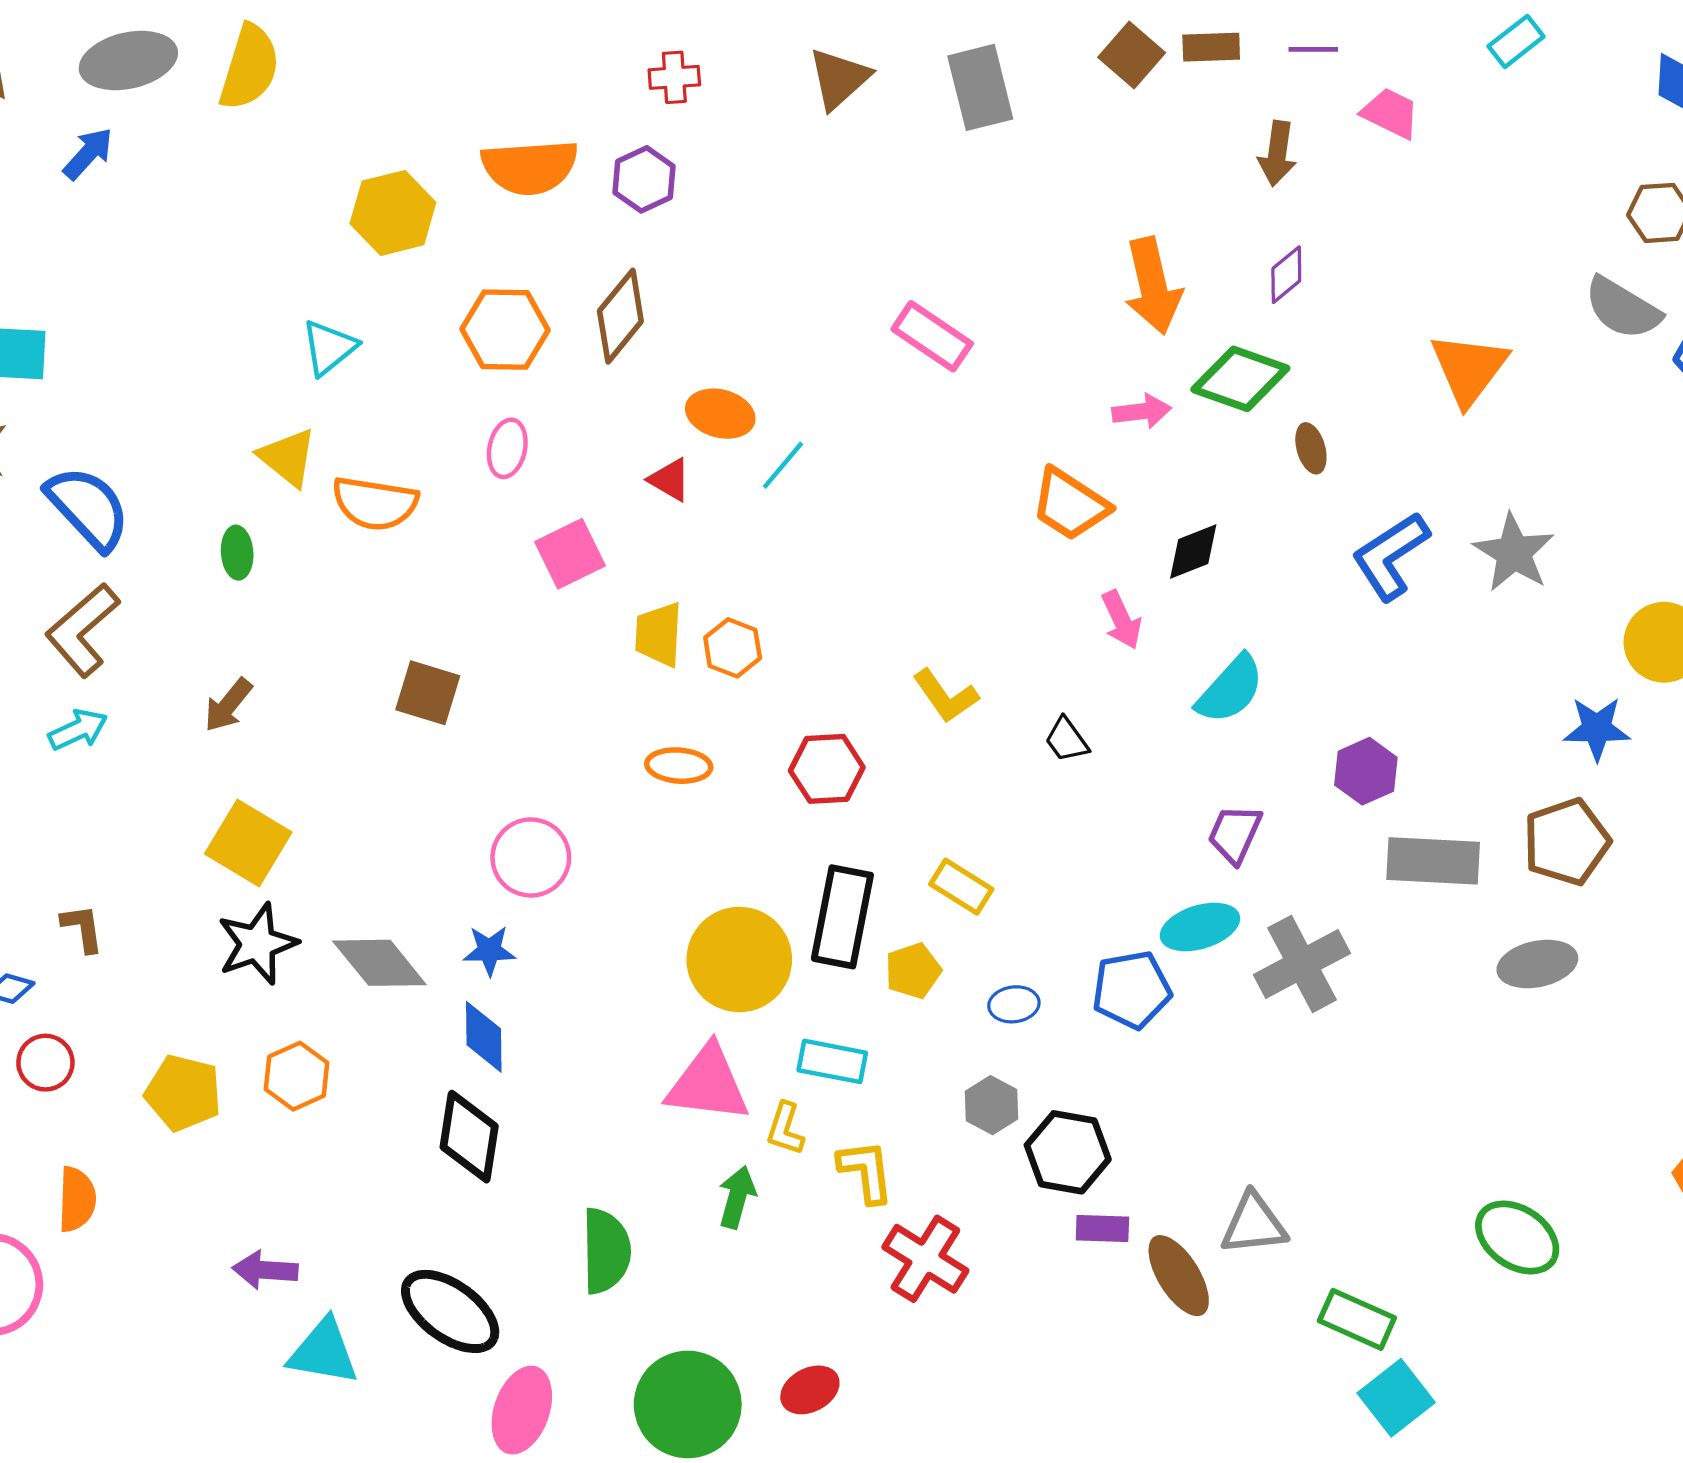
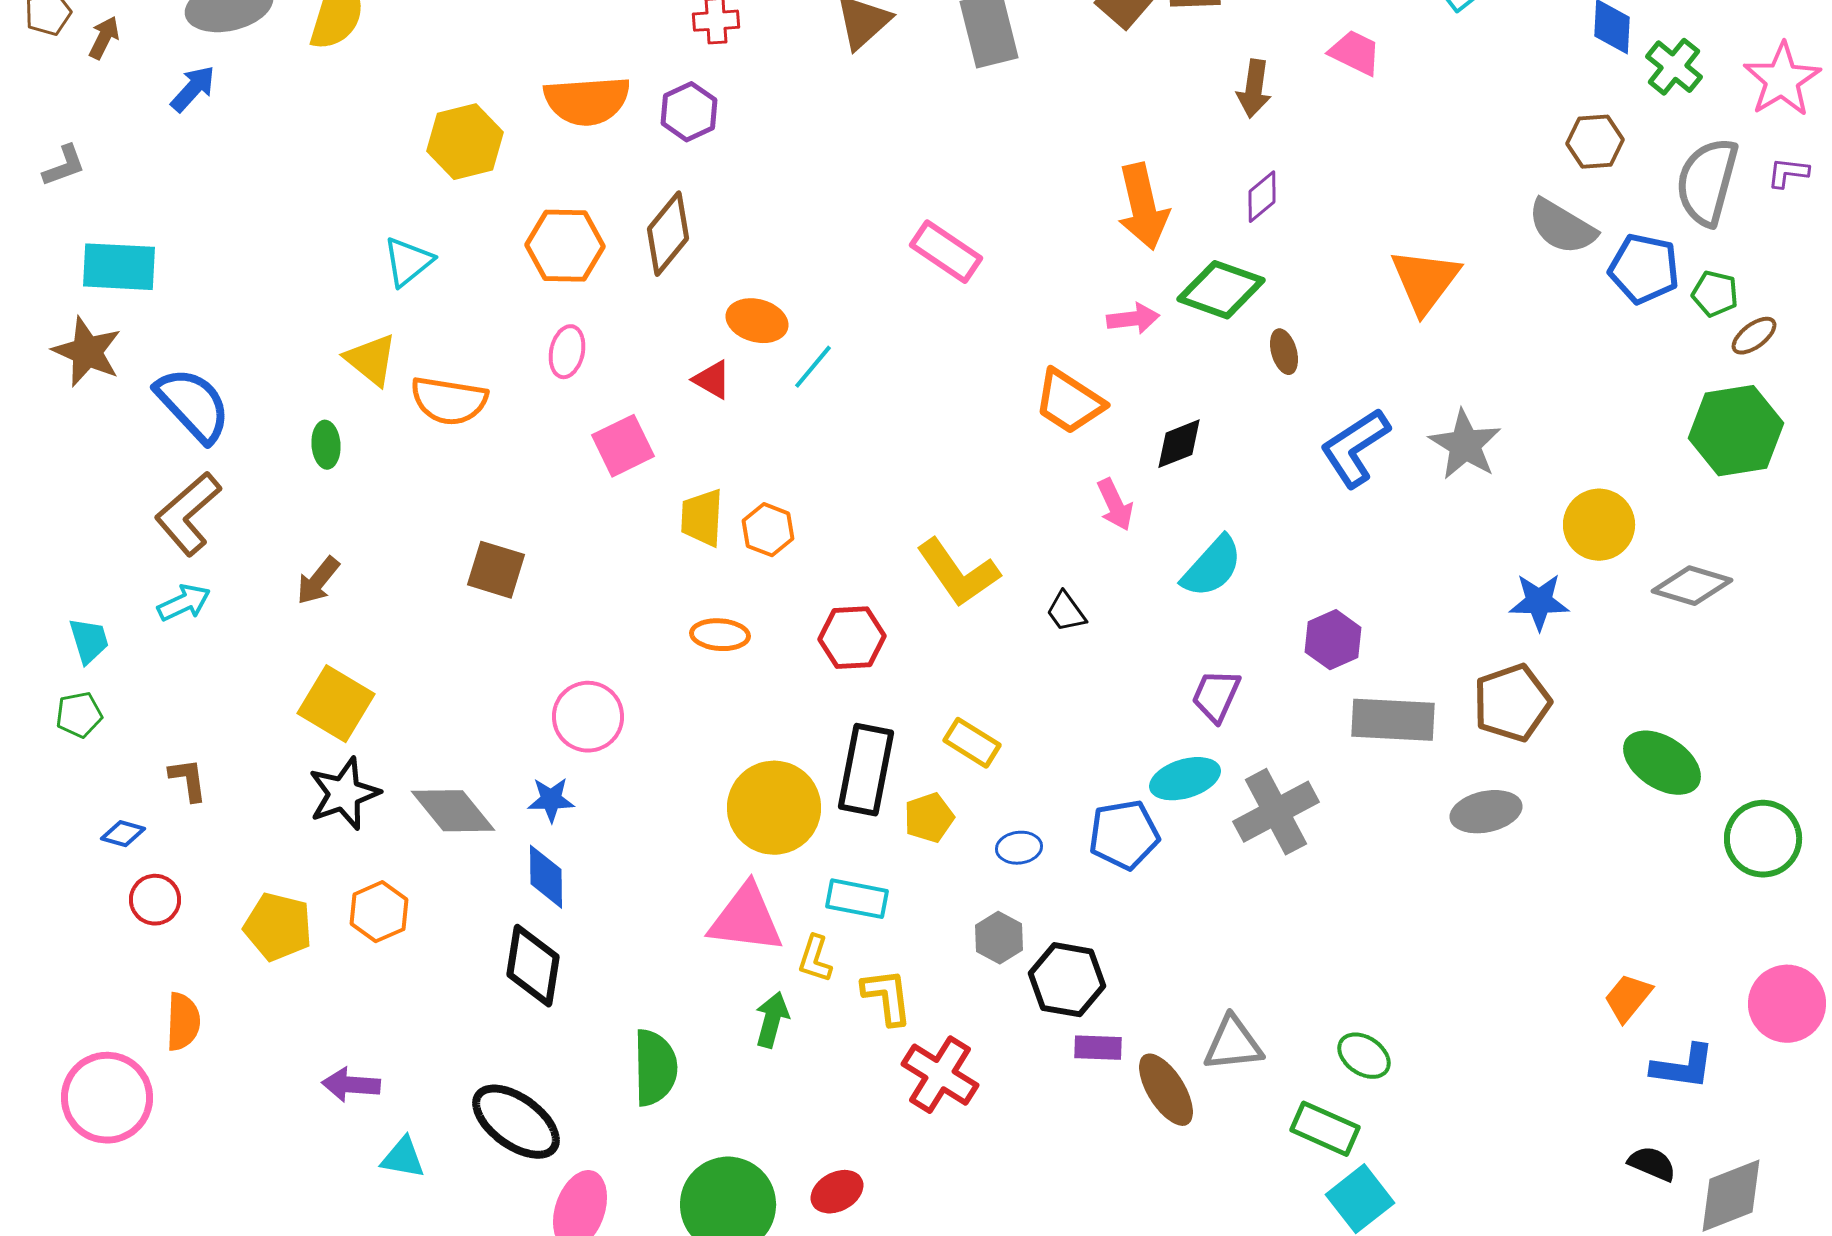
yellow L-shape: (946, 696) -> (958, 573), size x1.4
green ellipse: (1517, 1237) -> (1364, 1056), moved, size x0.7
cyan triangle: (323, 1352) -> (403, 1158), size x0.7

